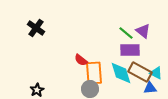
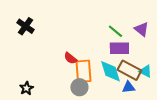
purple triangle: (143, 31) -> (141, 29), moved
blue triangle: (150, 88) -> (128, 87), moved

